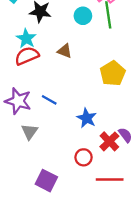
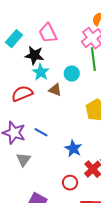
cyan circle: (83, 16) -> (72, 74), moved
cyan star: (26, 39) -> (41, 72), moved

